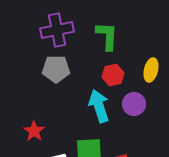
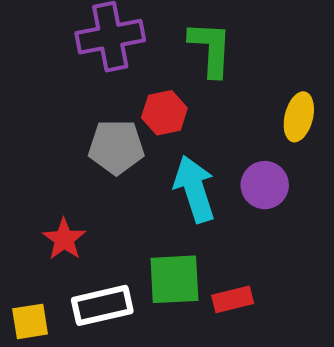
gray pentagon: (56, 69) -> (116, 147), moved
red hexagon: (113, 75) -> (164, 113), moved

